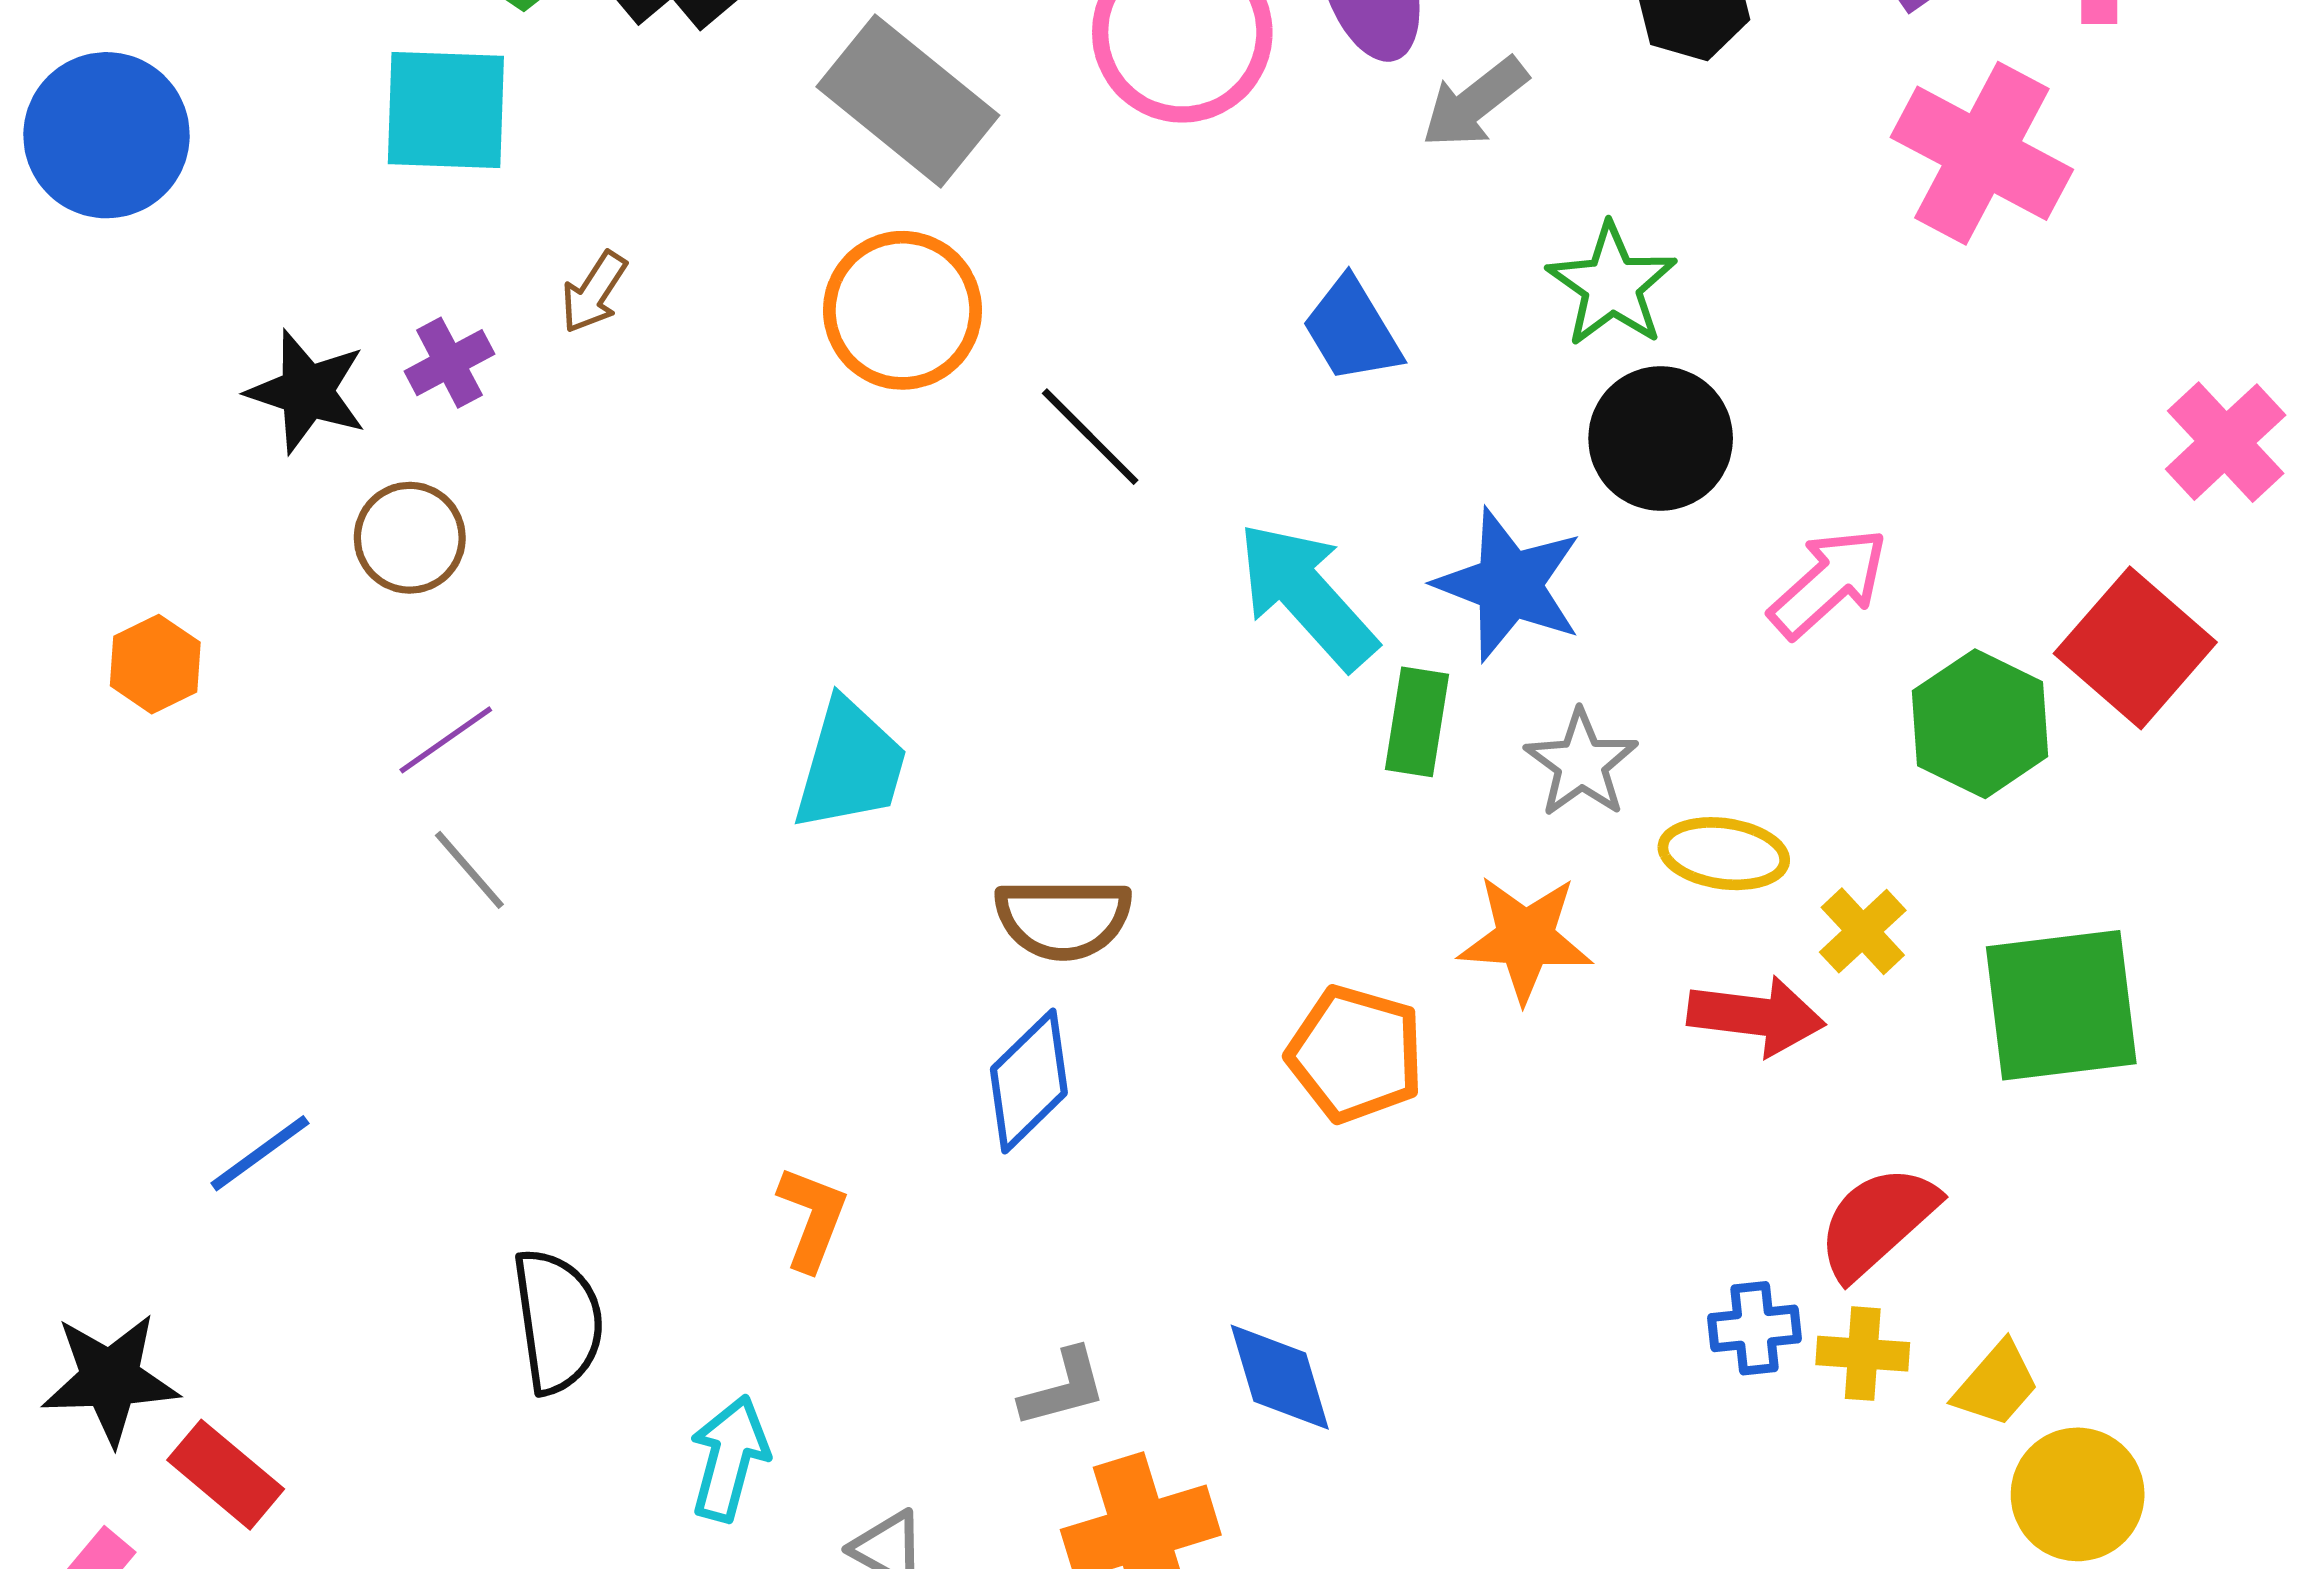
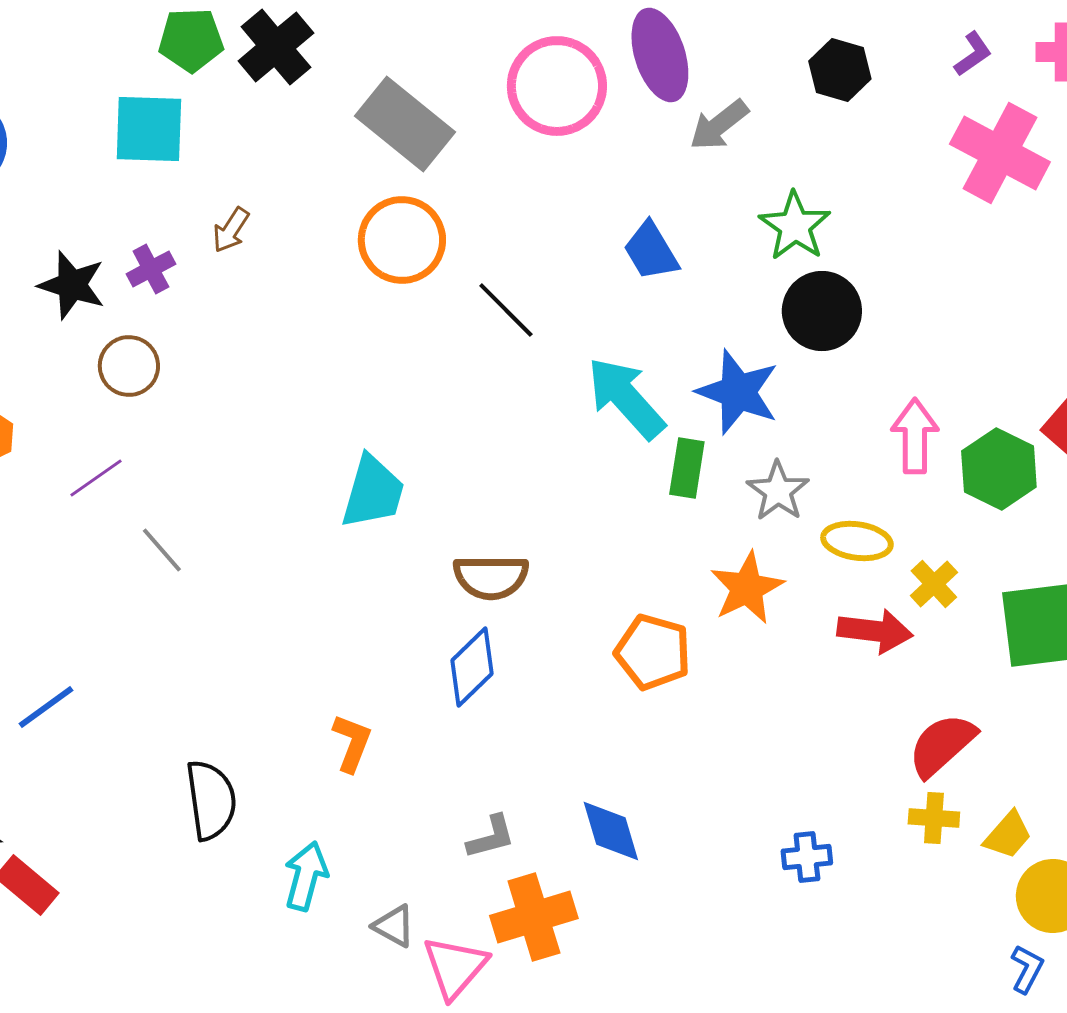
pink arrow: (1828, 583) -> (915, 436), moved, turned -48
purple line: (446, 740) -> (96, 478), moved
orange star: (1525, 938) -> (747, 588), turned -30
blue cross: (1754, 1328) -> (807, 857), moved

